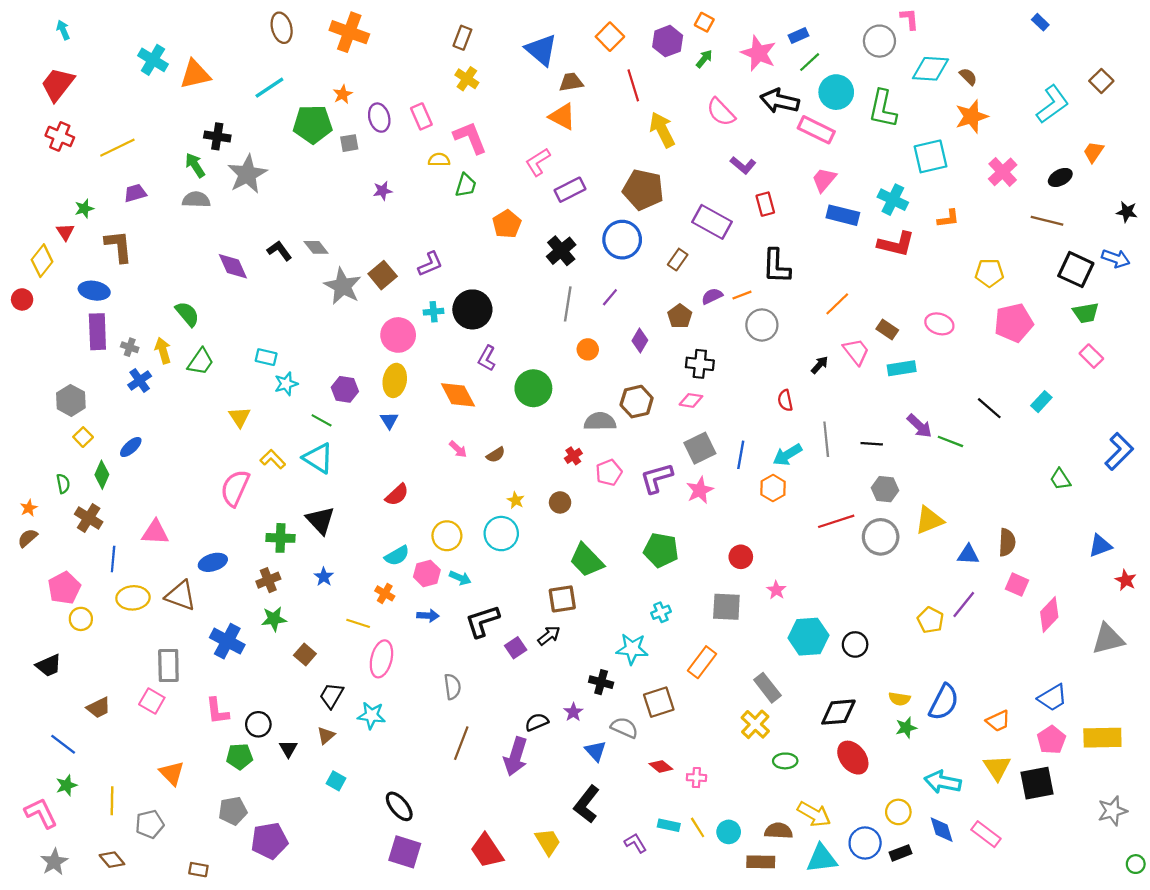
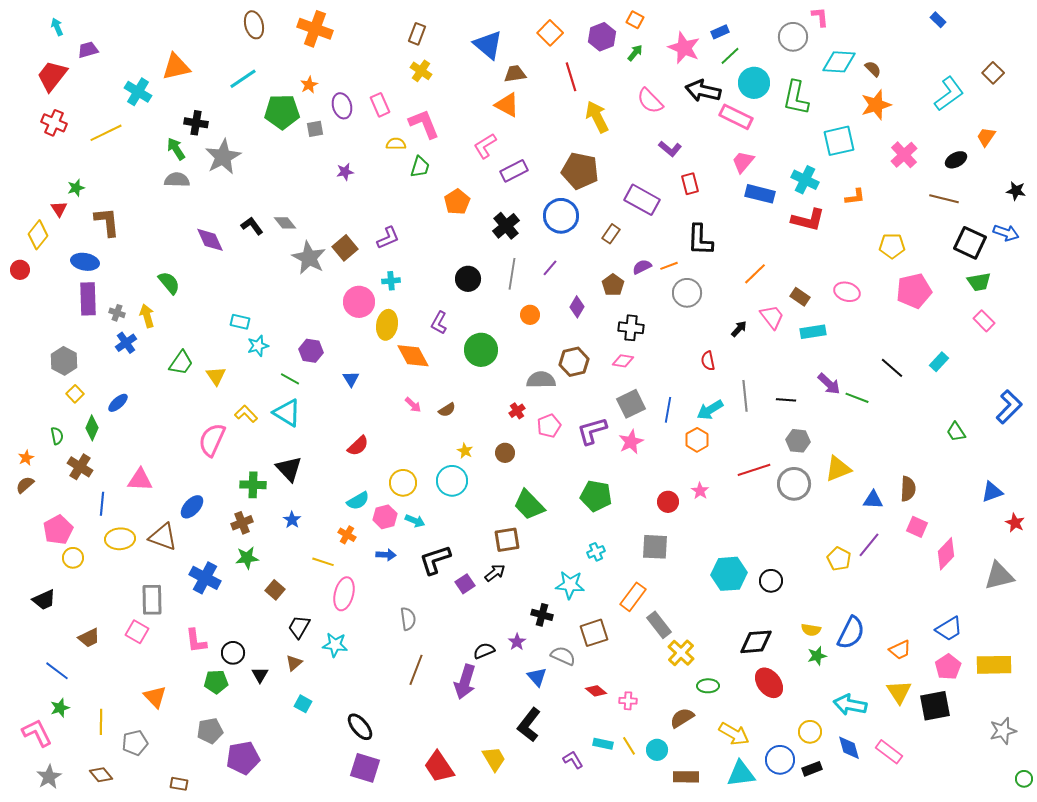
cyan cross: (153, 60) -> (138, 92), moved
purple trapezoid: (135, 193) -> (88, 50), moved
black circle: (472, 309) -> (468, 279), moved, size x0.7
green trapezoid: (201, 362) -> (181, 363), moved
yellow ellipse: (395, 380) -> (387, 325), moved
blue ellipse: (213, 562) -> (192, 507), turned -30
pink star: (776, 590) -> (700, 491), moved
gray rectangle: (767, 688) -> (659, 625), moved
brown semicircle: (779, 831) -> (682, 718), moved, turned -35

